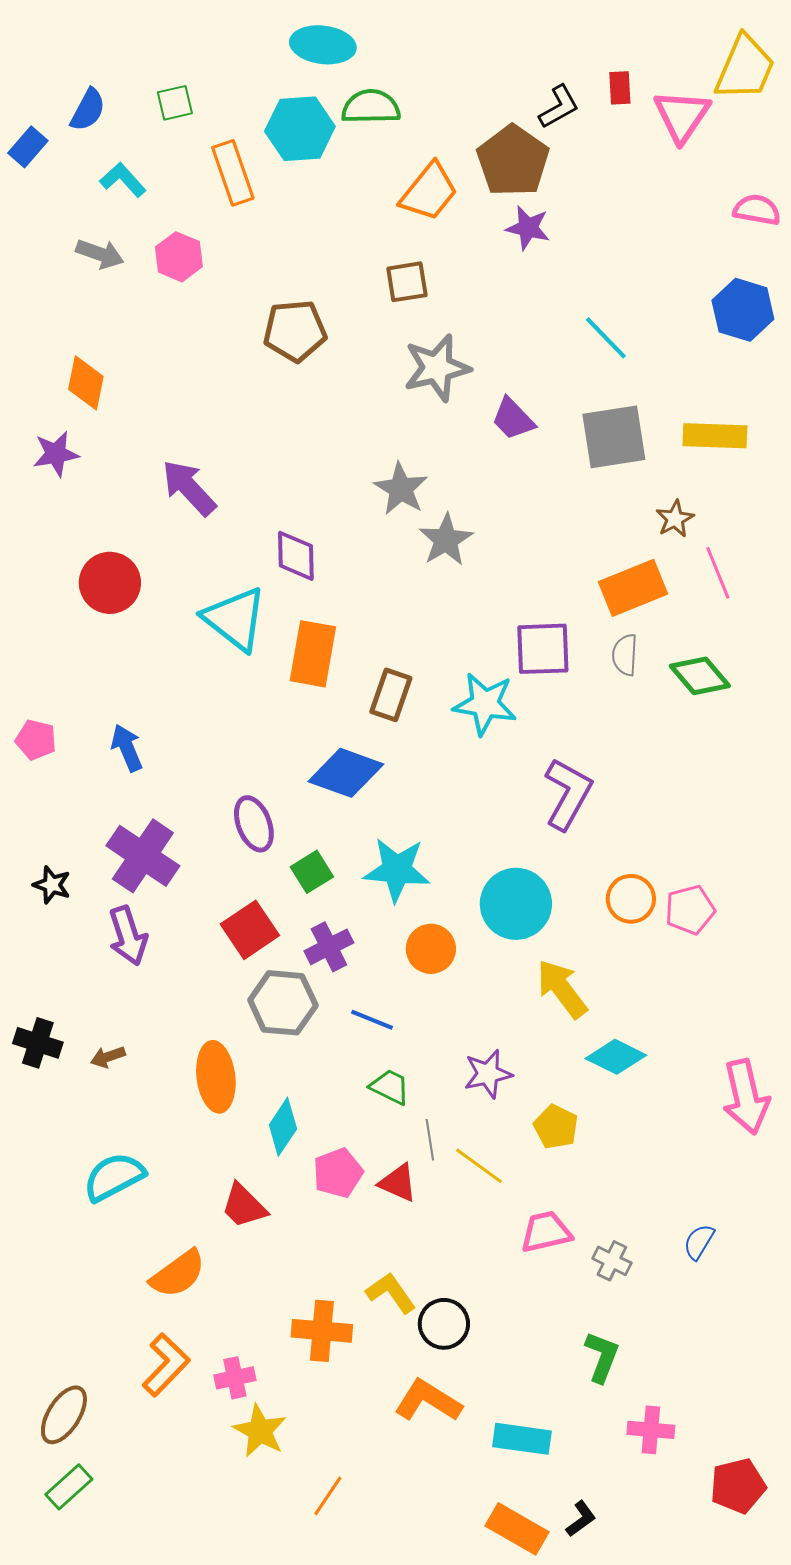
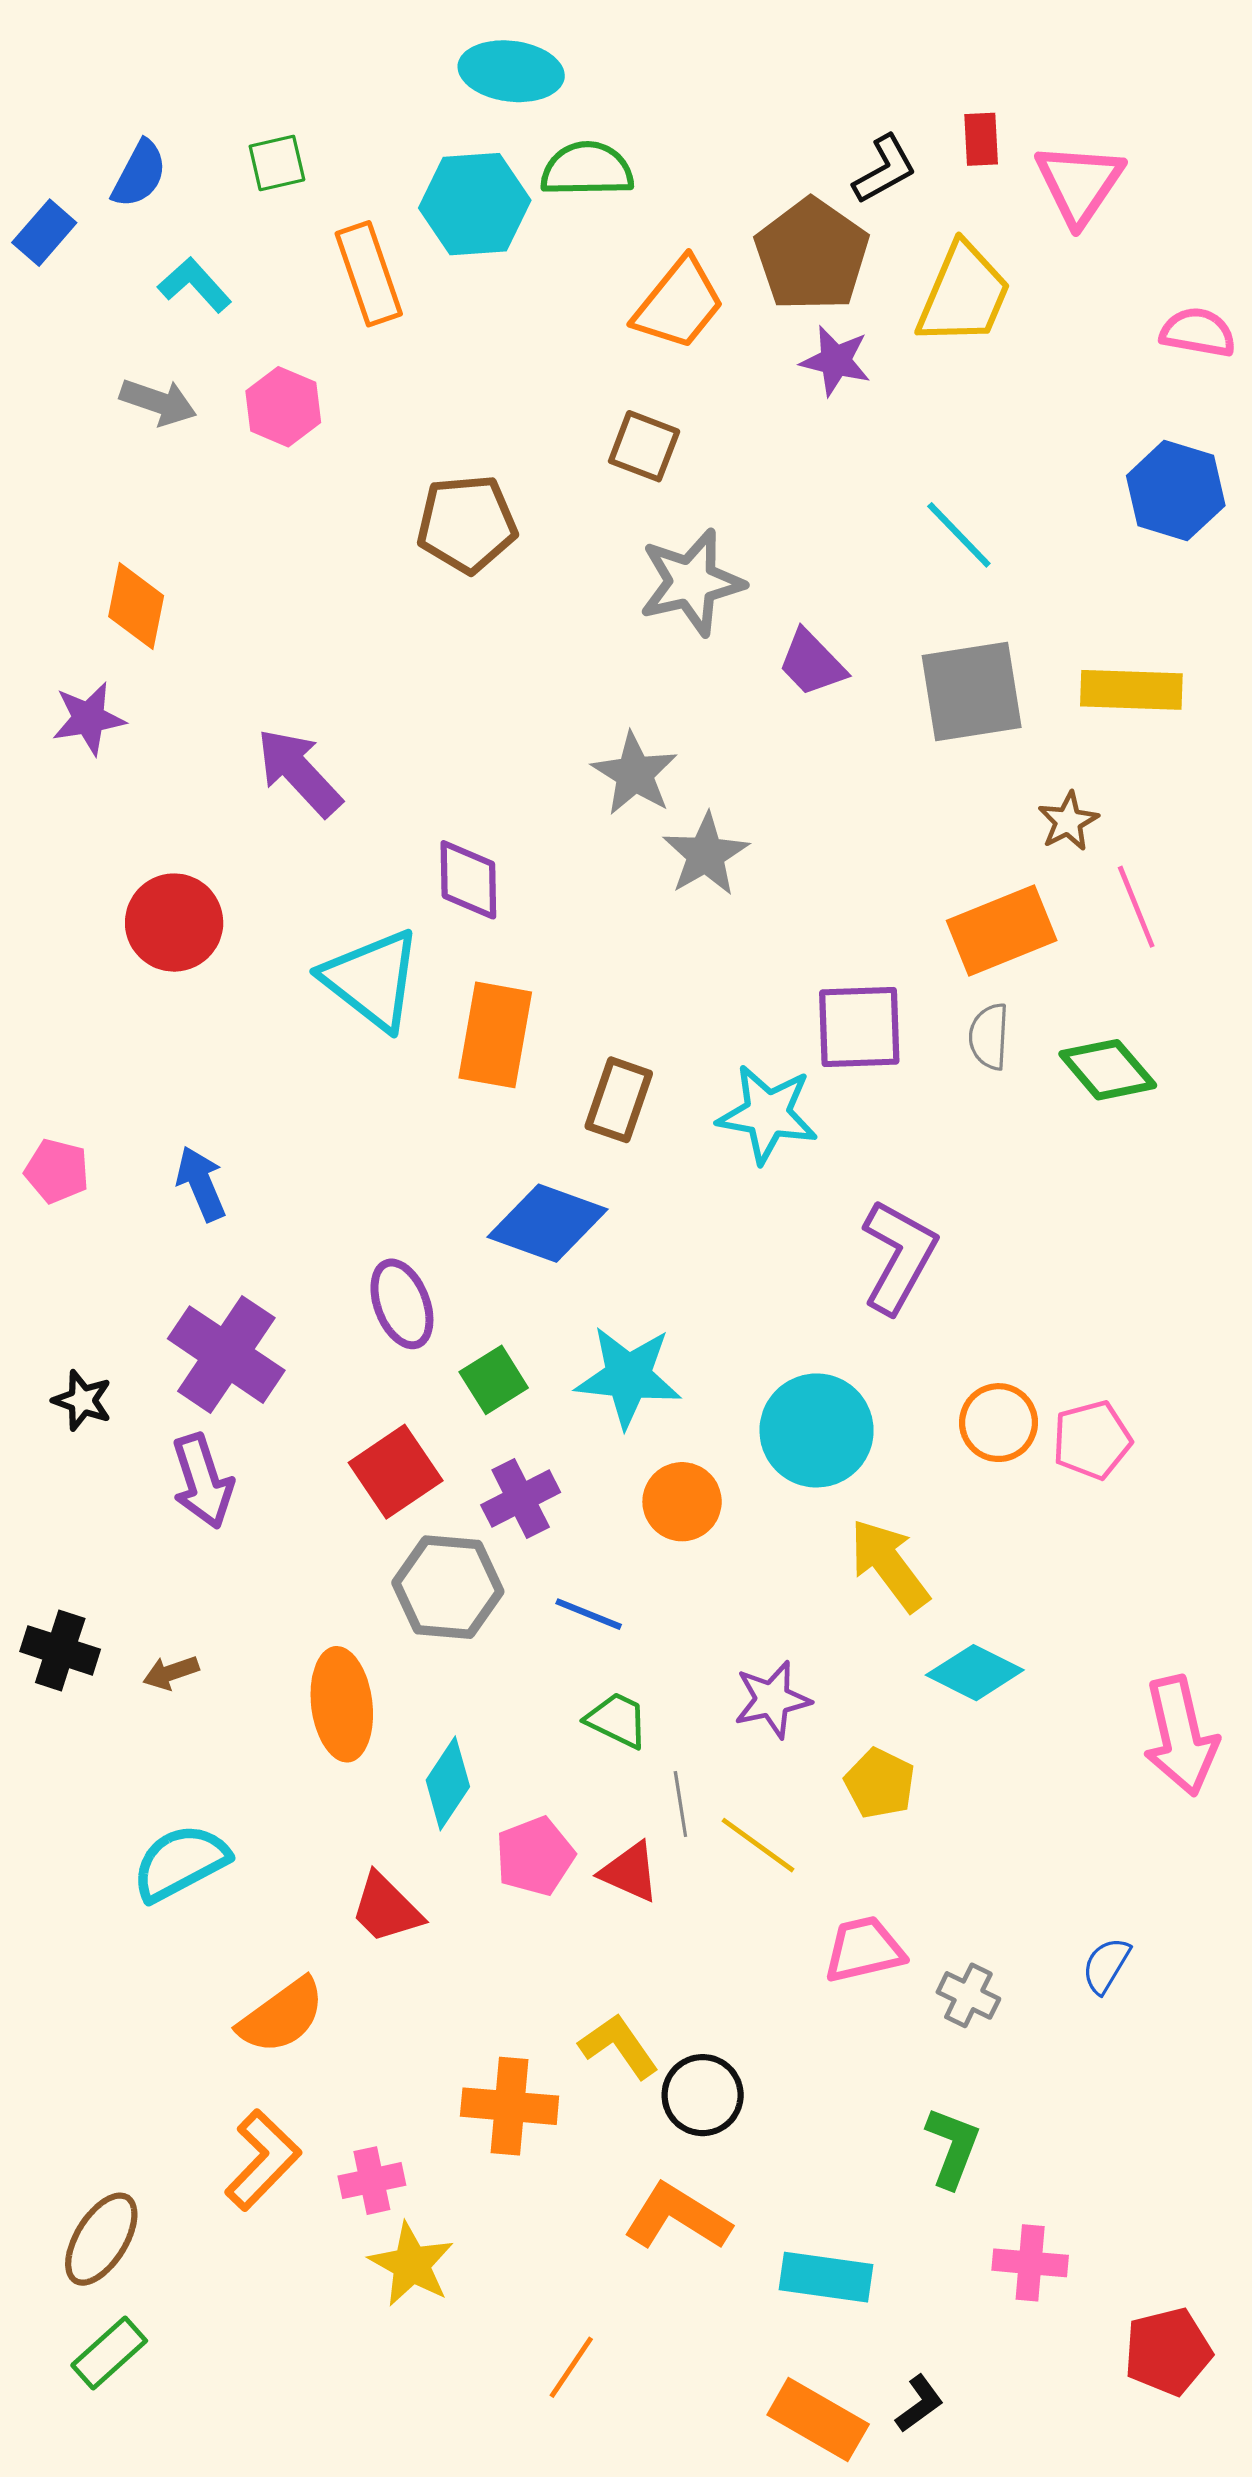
yellow trapezoid: (745, 68) -> (964, 294), moved
brown square: (407, 282) -> (644, 446), turned 30
orange line: (328, 1496) -> (571, 2367), moved

